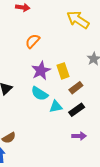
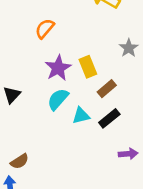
cyan semicircle: (40, 94) -> (58, 99), turned 102
purple arrow: (79, 136) -> (128, 154), moved

